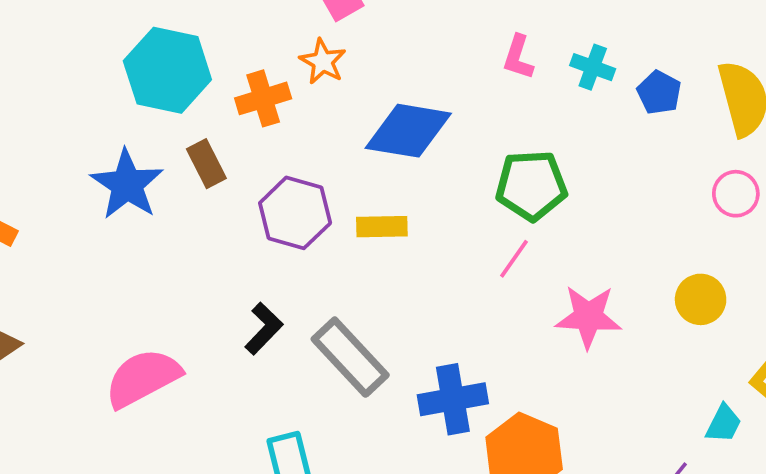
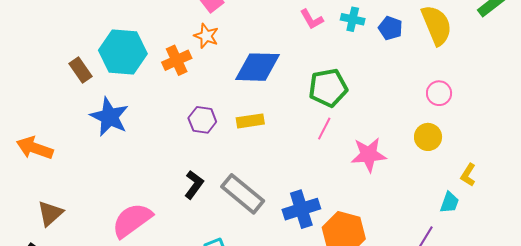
pink L-shape: (518, 57) -> (312, 19), turned -40
brown rectangle: (206, 164) -> (80, 70), moved
pink circle: (736, 194) -> (439, 93), moved
purple hexagon: (295, 213) -> (202, 120), size x0.7

